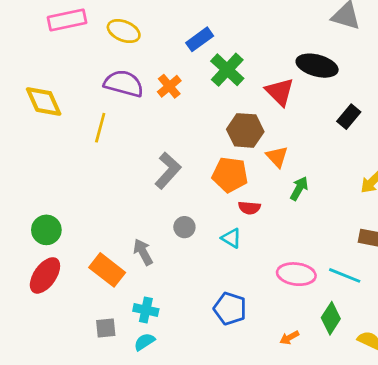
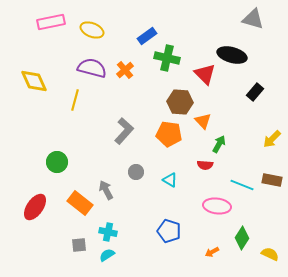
green cross: (227, 70) -> (167, 58), turned -30
red semicircle: (249, 208) -> (205, 165), moved
green circle: (46, 230) -> (57, 162), moved
cyan line: (345, 275) -> (242, 185), moved

